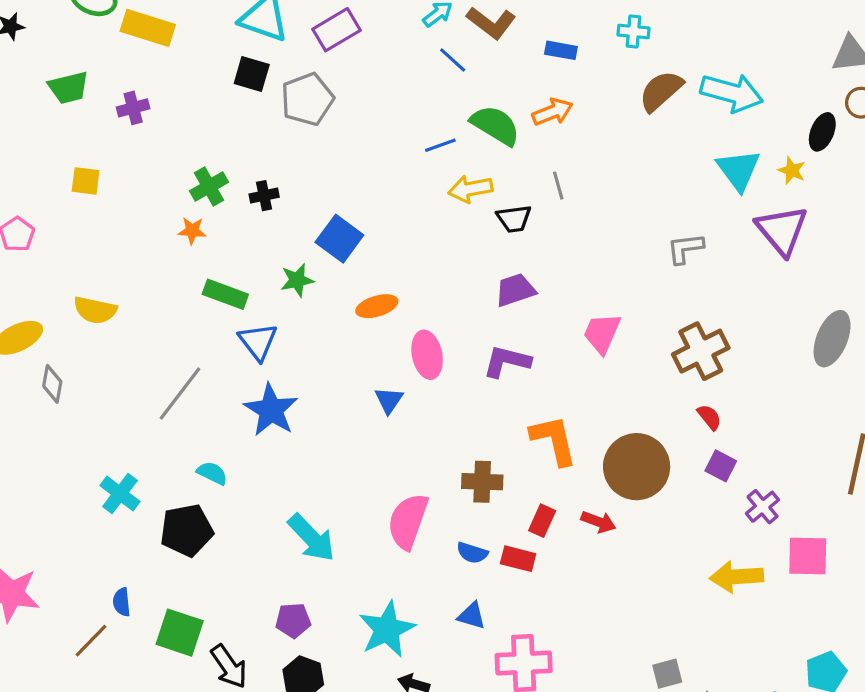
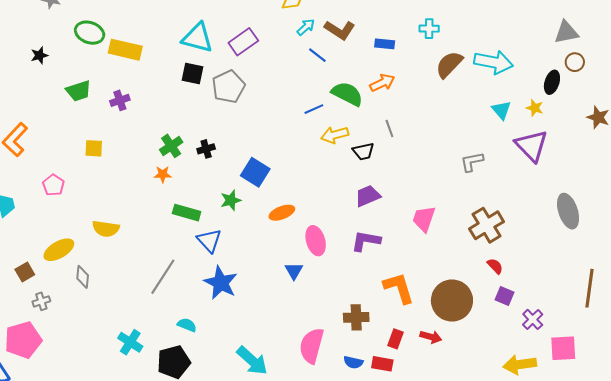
cyan triangle: (738, 170) -> (501, 110), size x0.7
gray ellipse: (832, 339) -> (568, 211), turned -36

